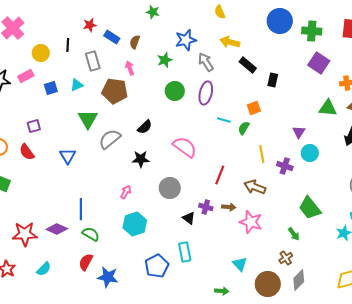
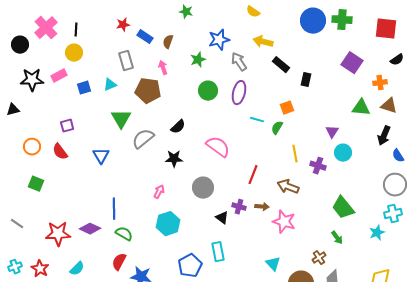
yellow semicircle: (220, 12) -> (253, 12), turned -32
green cross: (312, 31) -> (342, 20), moved
black line: (68, 45) -> (76, 30), moved
green arrow: (294, 234) -> (337, 238), moved

